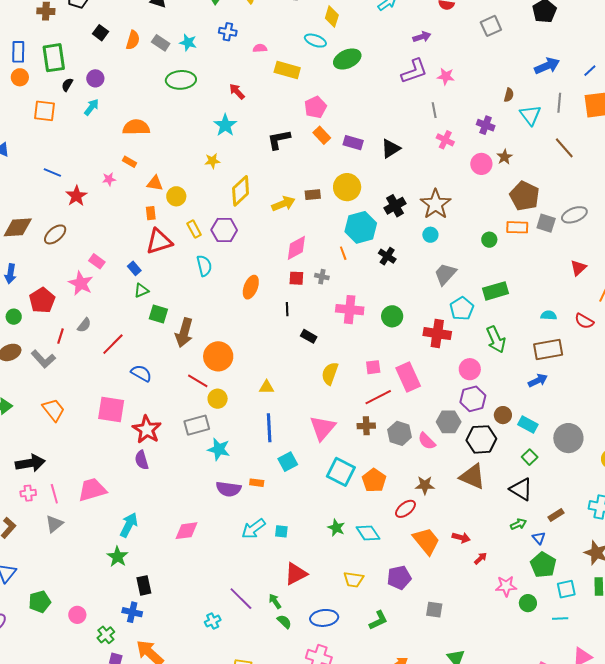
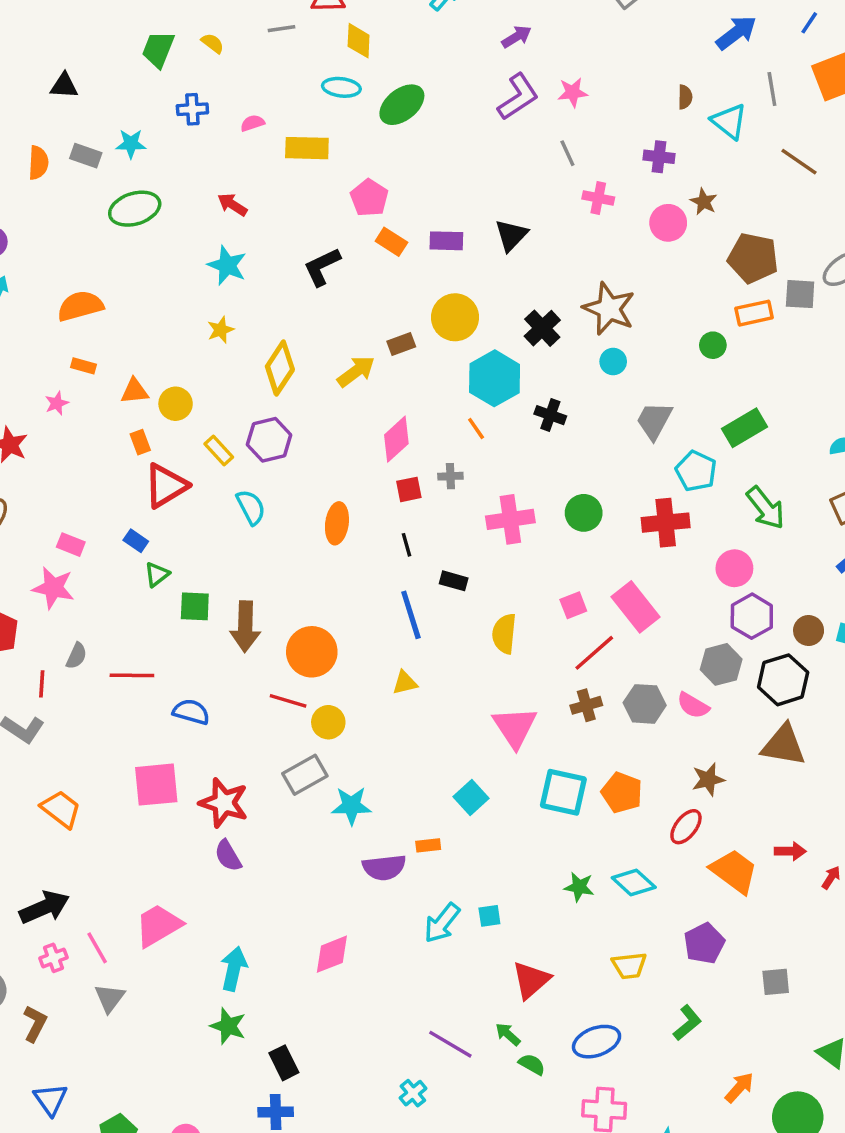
red line: (113, 344) -> (132, 675), turned 60
blue line: (269, 428) -> (411, 615), moved

